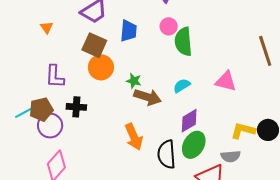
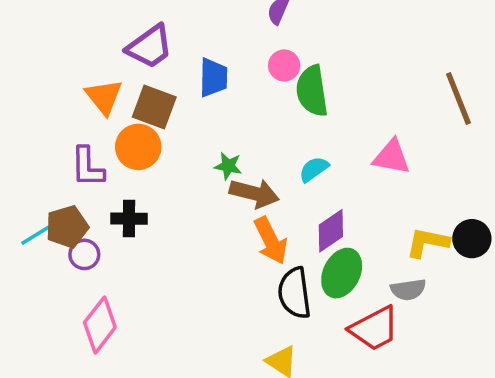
orange triangle: (47, 27) -> (104, 97), moved, size x1.6
orange circle: (101, 67) -> (138, 147), moved
purple circle: (50, 126) -> (84, 254), size x0.7
orange arrow: (134, 137) -> (271, 241), moved

